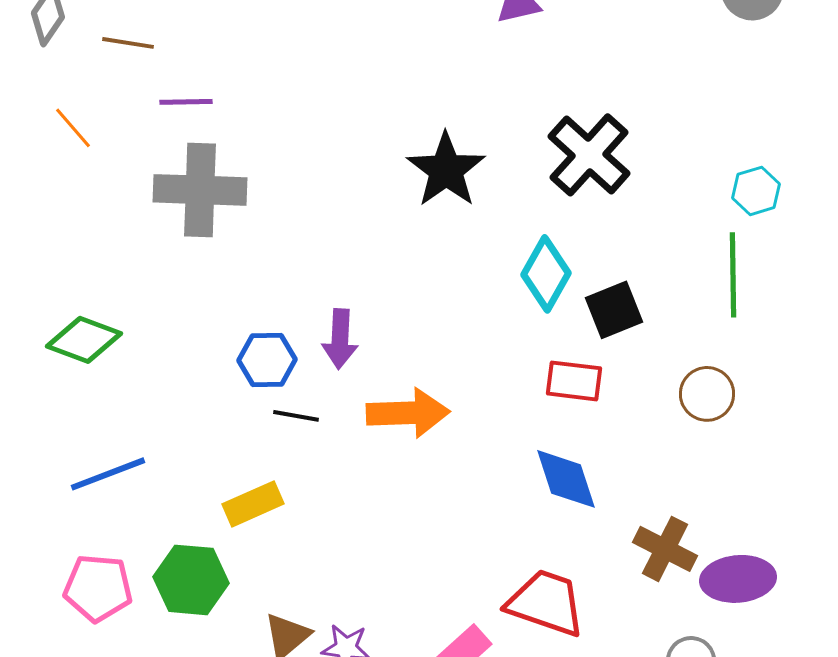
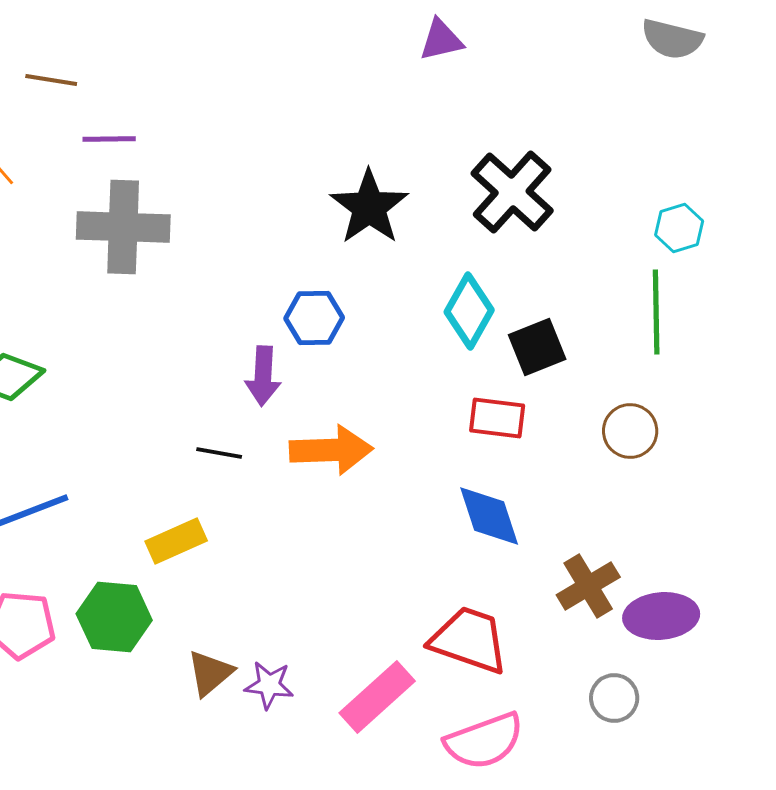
blue hexagon: (267, 360) -> (314, 318), moved
brown cross: (665, 549) -> (588, 586), turned 32

